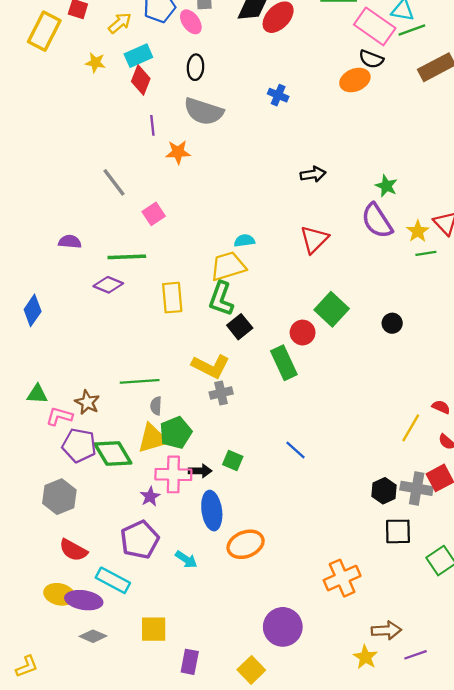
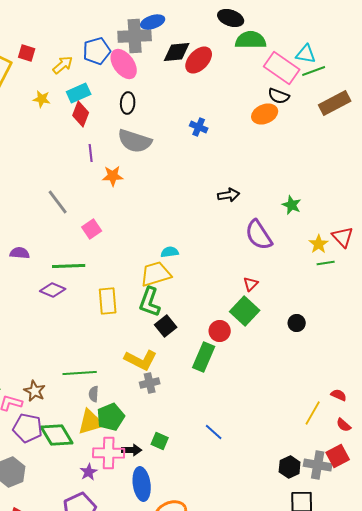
pink ellipse: (191, 22) -> (124, 64), size x1.4
purple semicircle: (377, 221) -> (259, 235), moved
red triangle: (314, 239) -> (251, 284), moved, size x0.6
green rectangle: (284, 363) -> (204, 357), turned 48

